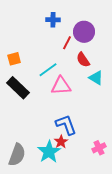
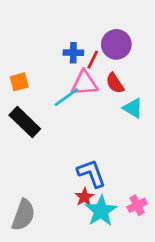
blue cross: (53, 20) -> (73, 53), moved
pink triangle: (61, 86) -> (84, 83), moved
cyan star: (49, 152) -> (101, 211), moved

